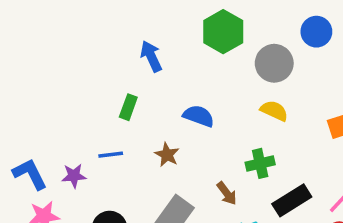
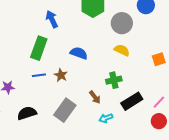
green rectangle: (128, 107) -> (39, 48), size x1.6
blue line: (111, 155) -> (39, 75), moved

